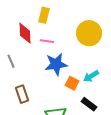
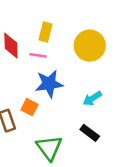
yellow rectangle: (44, 15) -> (45, 32), moved
orange square: (72, 83) -> (29, 107), moved

